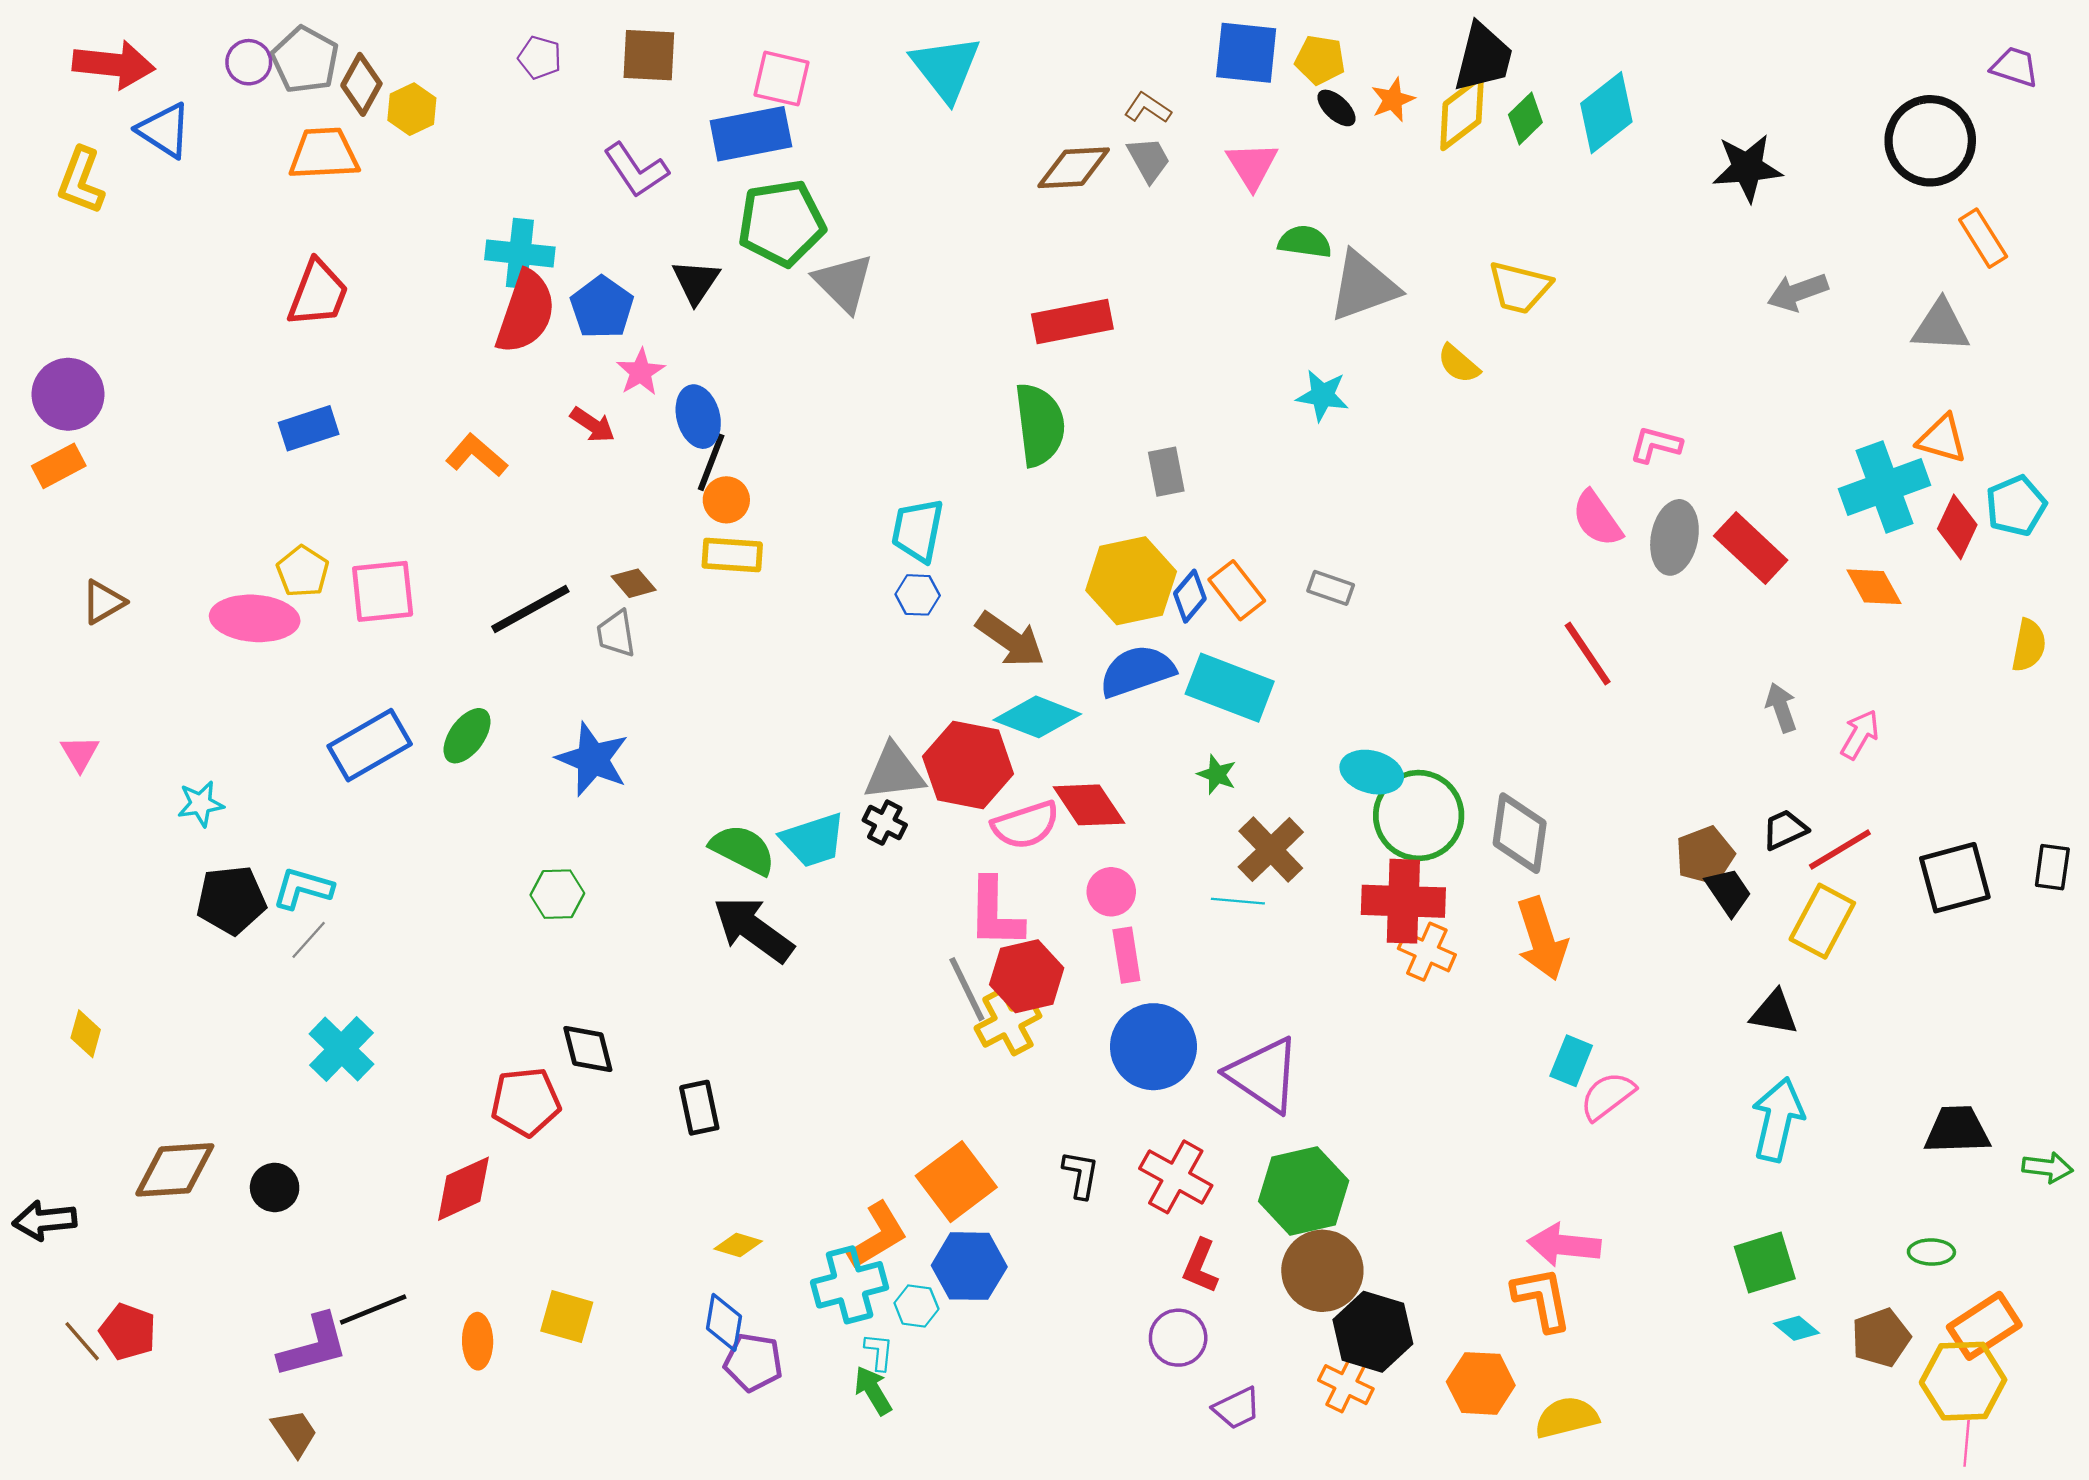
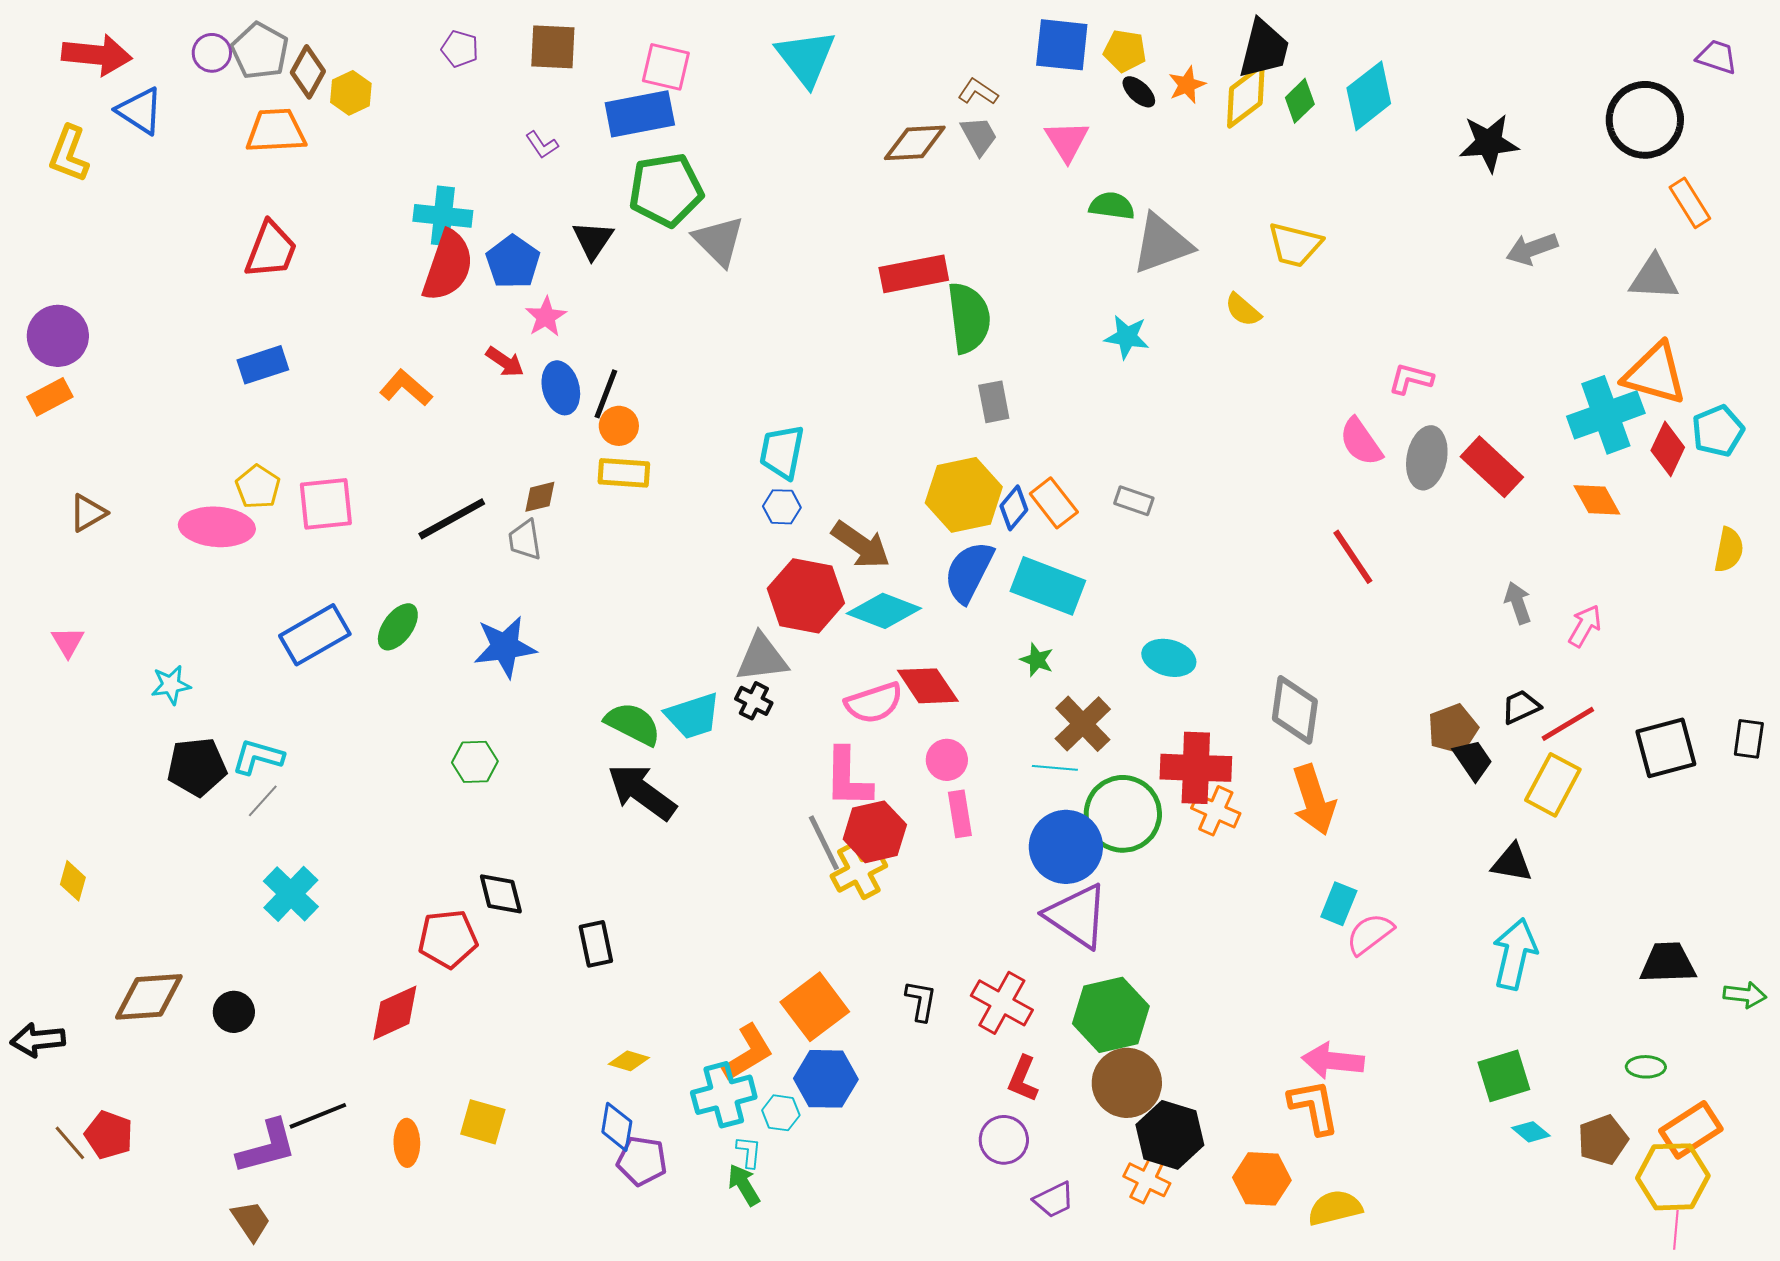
purple L-shape: (636, 170) -> (542, 145), size x0.6
blue ellipse: (698, 417) -> (561, 388), moved
green semicircle: (1040, 425) -> (969, 318), moved
orange triangle: (1942, 439) -> (1655, 374), size x1.5
brown diamond: (634, 583) -> (540, 497), turned -63
blue semicircle: (1137, 671) -> (969, 572), turned -44
blue star: (593, 759) -> (505, 647), turned -30
red hexagon: (968, 765) -> (806, 596), moved
green circle: (1419, 816) -> (1123, 814), moved
blue circle: (1153, 1047) -> (1066, 847), moved

